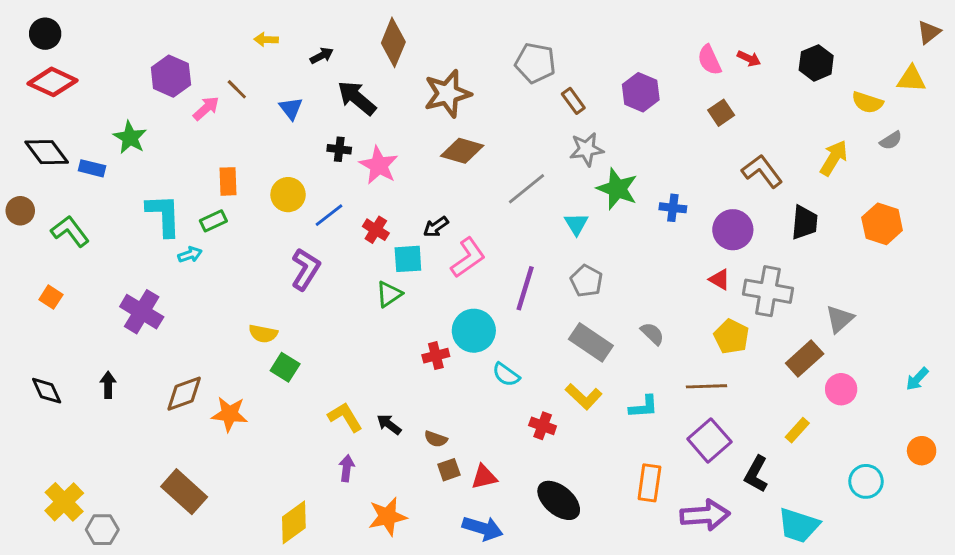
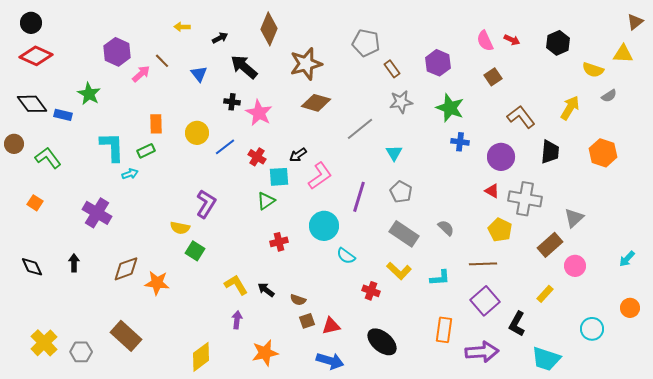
green star: (617, 189) -> (450, 108), moved
purple L-shape: (306, 269) -> (206, 204), moved
red cross: (436, 356) -> (279, 242), moved
gray hexagon: (102, 530) -> (81, 352), moved

